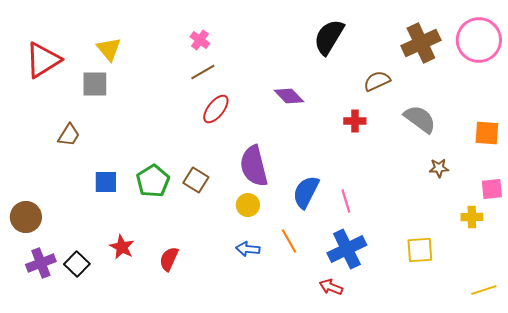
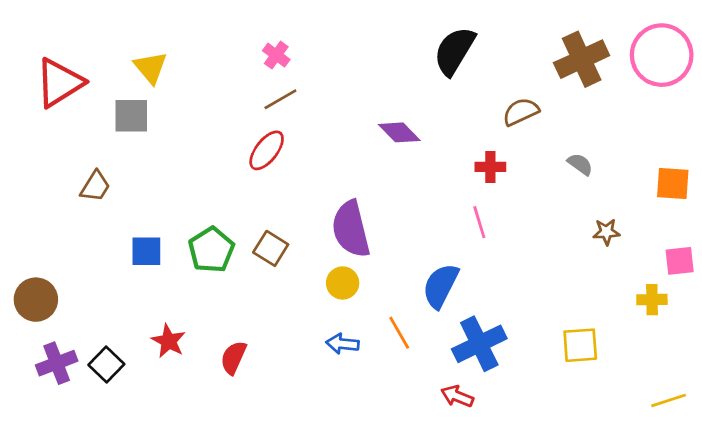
red ellipse: (216, 109) -> (267, 150), moved
gray semicircle: (420, 119) -> (580, 164), size x0.6
blue semicircle: (306, 192) -> (441, 286), moved
pink line: (346, 201) -> (479, 222), moved

